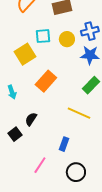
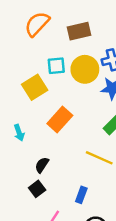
yellow circle: (67, 39) -> (85, 69), size x1.5
black square: (15, 134) -> (37, 189), moved

